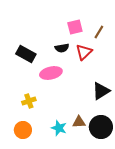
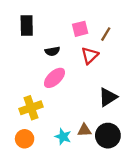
black semicircle: (62, 48) -> (52, 51), moved
black rectangle: (26, 54) -> (27, 26), moved, turned 60
pink ellipse: (51, 73) -> (54, 78), turned -30
yellow cross: (29, 101) -> (31, 108), size x1.5

